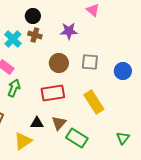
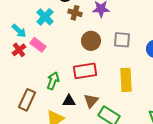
brown cross: (35, 35) -> (75, 13), moved
green arrow: (14, 88) -> (53, 81), moved
yellow rectangle: (94, 102) -> (126, 80), turned 30

